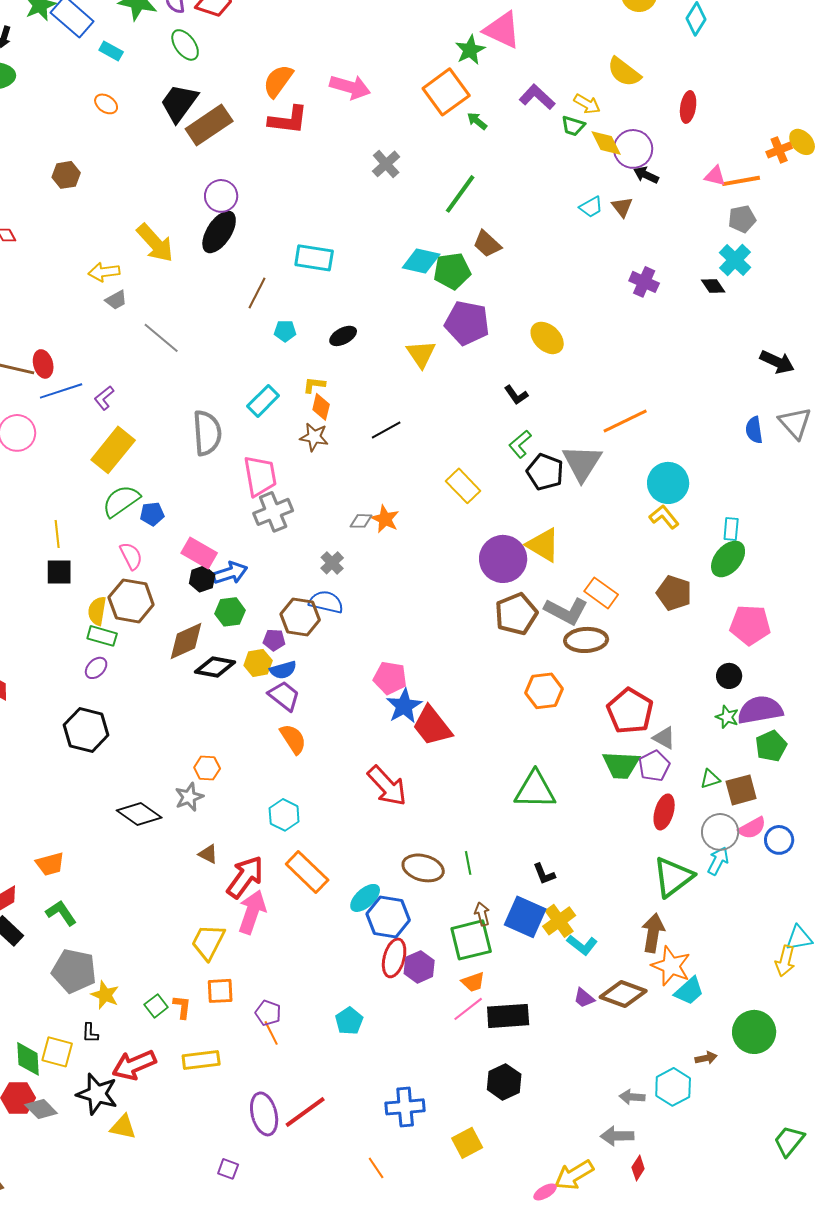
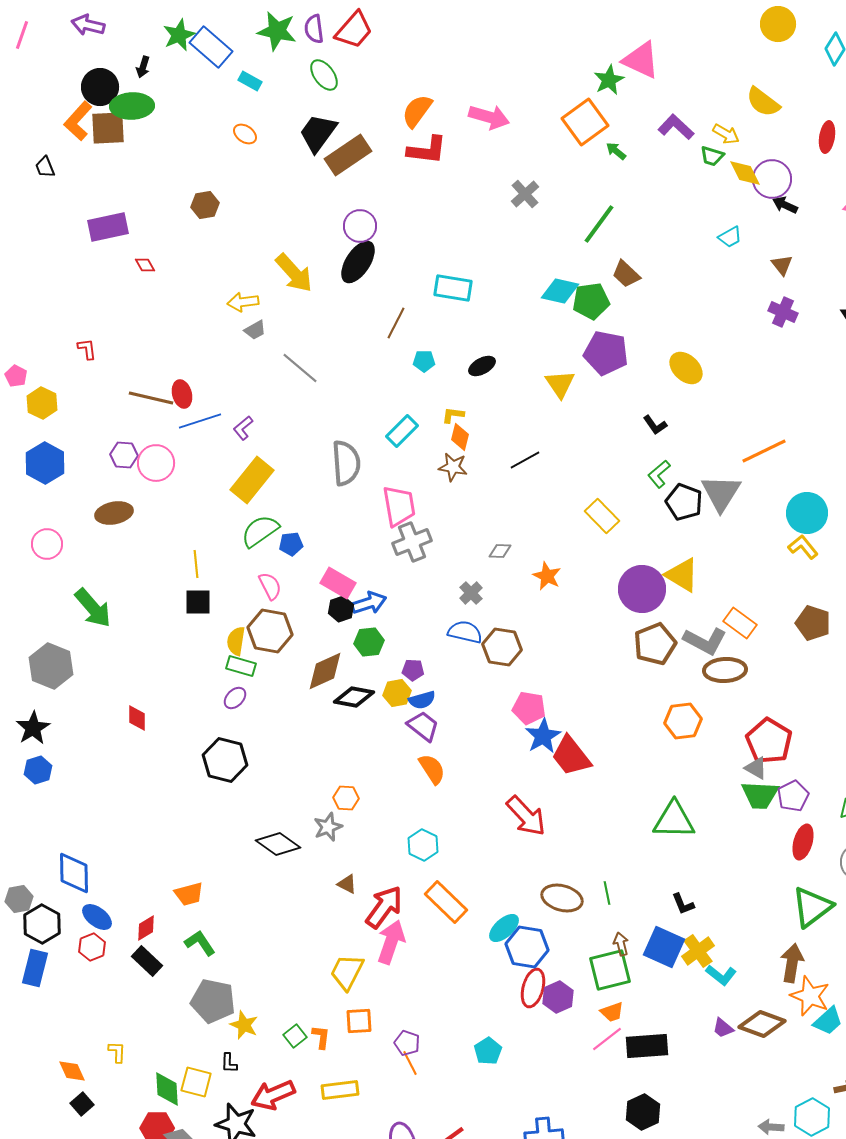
brown triangle: (622, 207) -> (782, 265), moved
orange star: (385, 519) -> (547, 576), moved
brown hexagon: (300, 617) -> (502, 647), moved
gray triangle: (664, 738) -> (756, 768), moved

